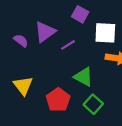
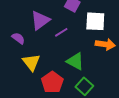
purple semicircle: (21, 41) -> (18, 38), moved
yellow triangle: (23, 86) -> (31, 62), moved

